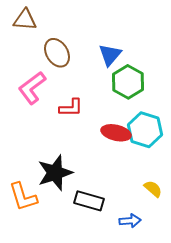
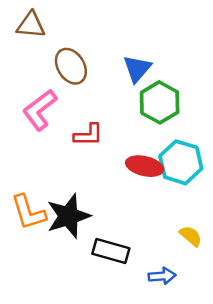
orange L-shape: (23, 197) -> (28, 212), moved

